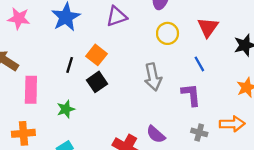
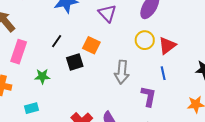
purple triangle: (116, 16) -> (107, 13), turned 48
red triangle: (208, 27) -> (167, 46), moved
orange square: (96, 55) -> (91, 45), moved, turned -30

